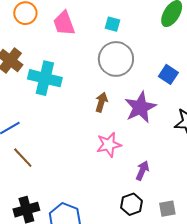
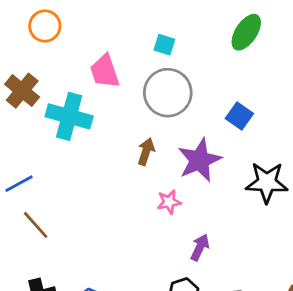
pink trapezoid: (64, 23) -> (105, 71), moved
pink star: (109, 145) -> (169, 202), moved, size x0.7

